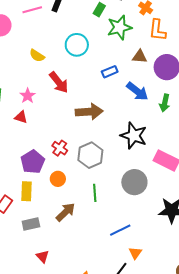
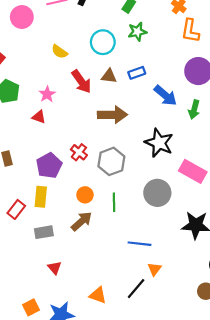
green star: (119, 27) -> (137, 32), moved, size x0.7
brown triangle: (140, 57) -> (109, 76), moved
orange circle: (58, 179) -> (85, 195), moved
blue line: (120, 230) -> (139, 244), turned 30

